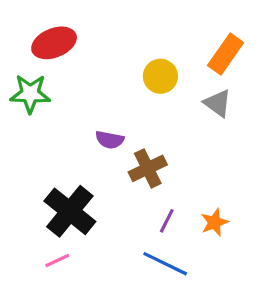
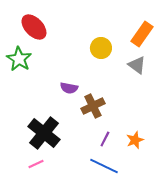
red ellipse: (54, 43) -> (34, 27), turned 68
green star: (30, 94) -> (19, 59), turned 30

